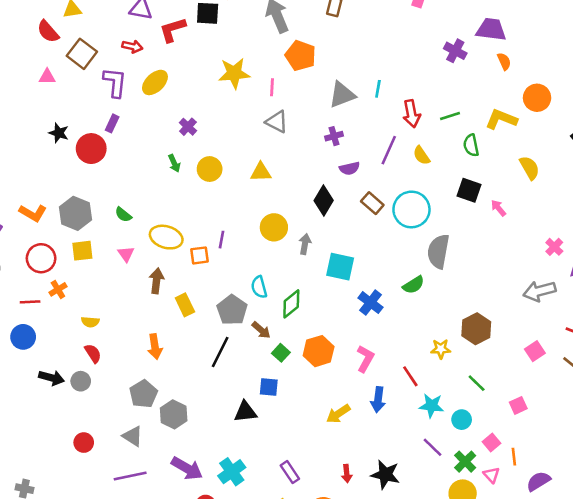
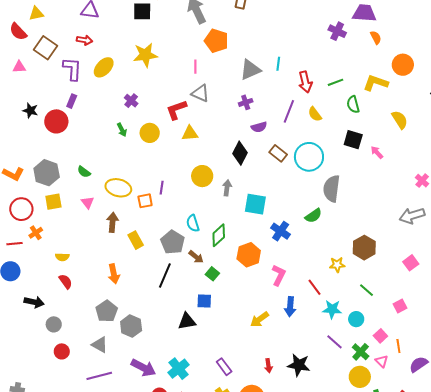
red L-shape: (173, 30) -> (176, 110), moved
yellow star: (234, 73) -> (145, 55), moved
orange hexagon: (319, 351) -> (249, 255), moved
gray circle: (81, 381) -> (54, 324), moved

